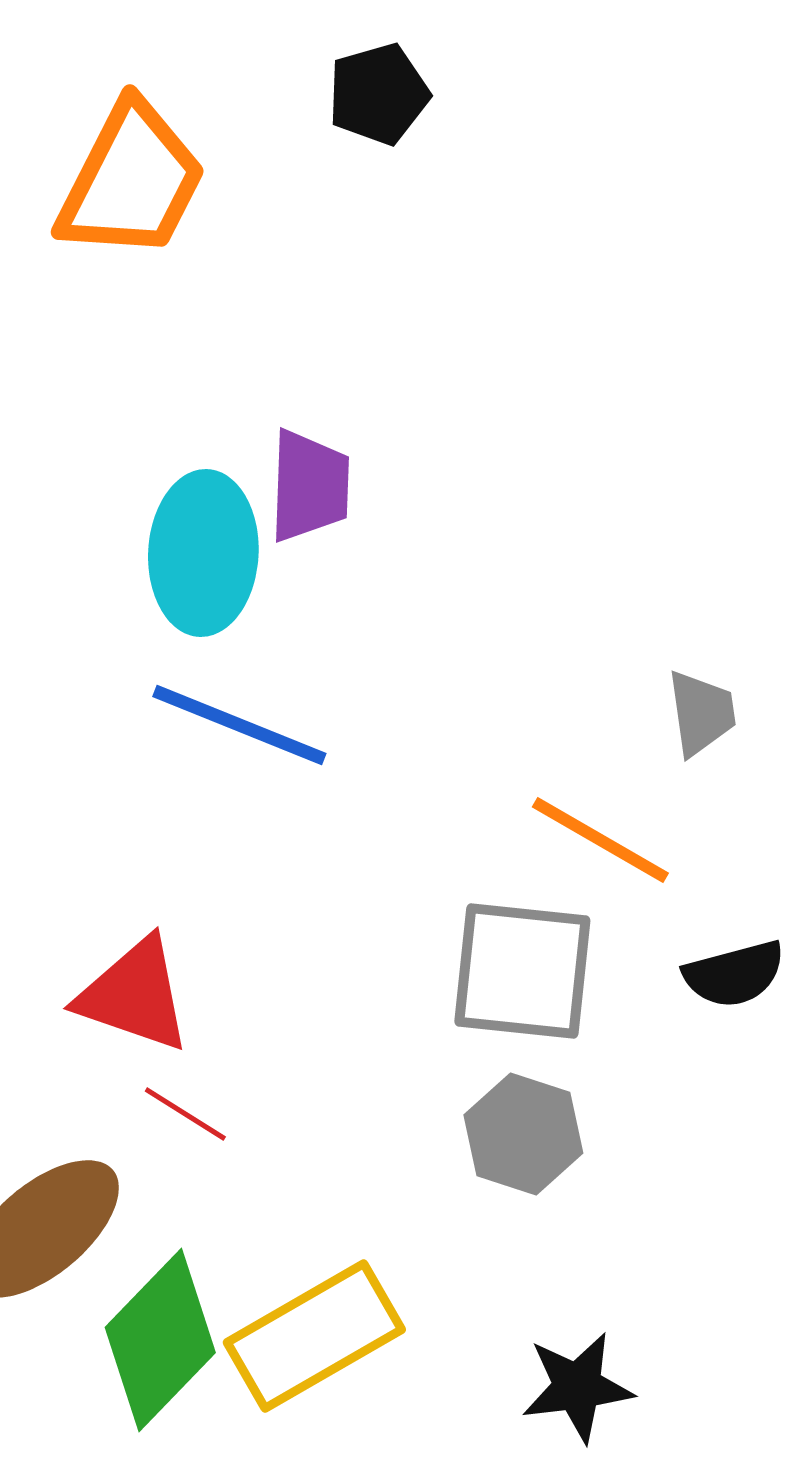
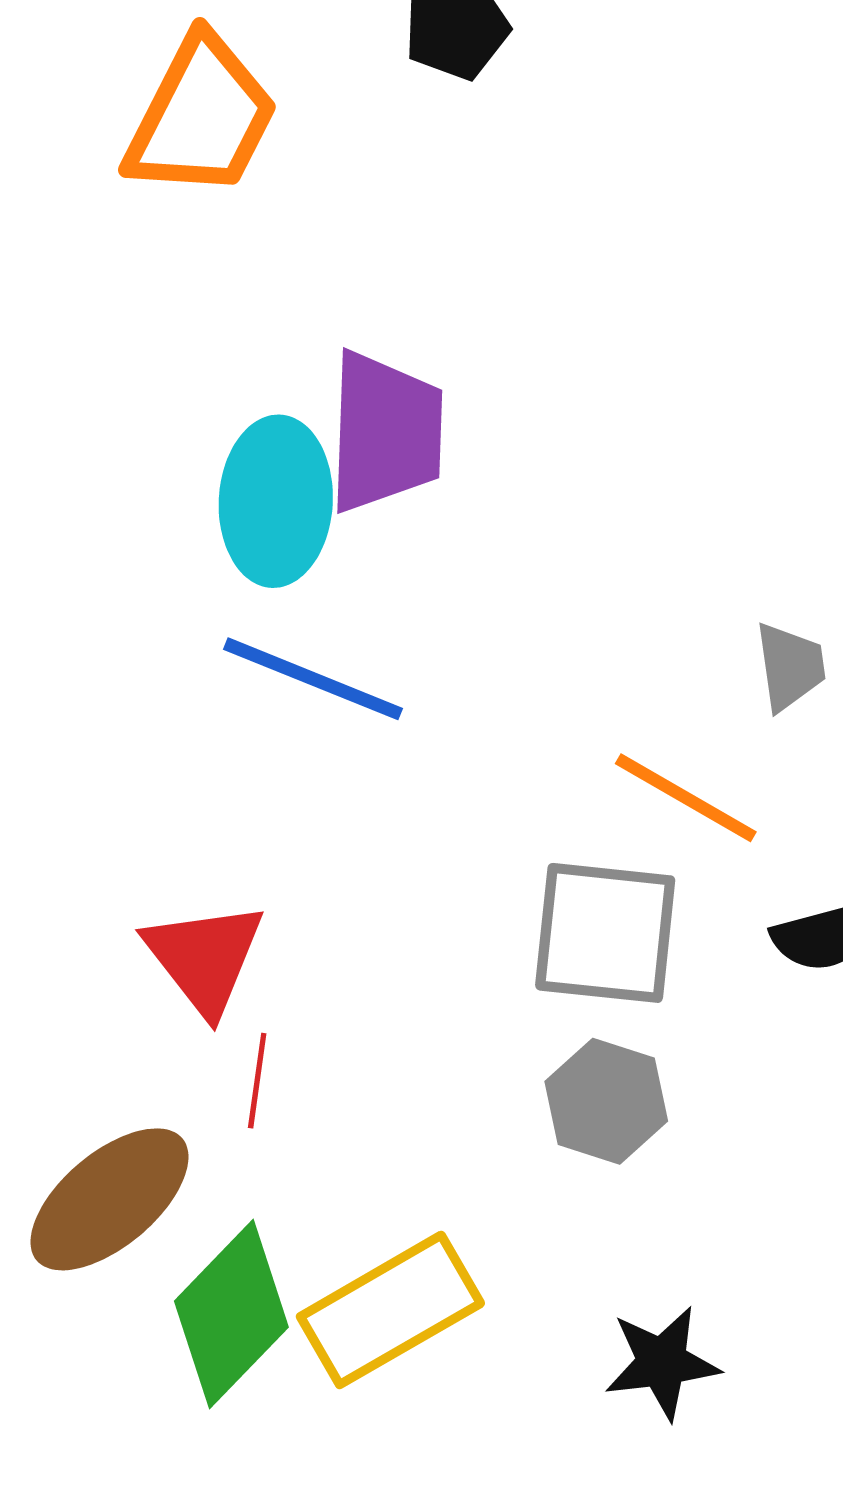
purple trapezoid: (309, 486) -> (385, 432), size x1.4
red triangle: (134, 995) -> (204, 958), turned 33
red line: (185, 1114) -> (257, 1081), turned 66

